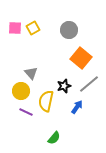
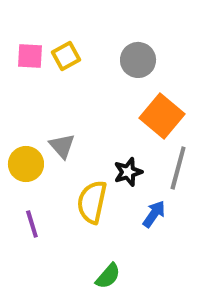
gray line: (89, 84) -> (178, 168), turned -35
yellow circle: (21, 91) -> (26, 164), moved
purple line: (26, 112) -> (32, 224), moved, turned 48

